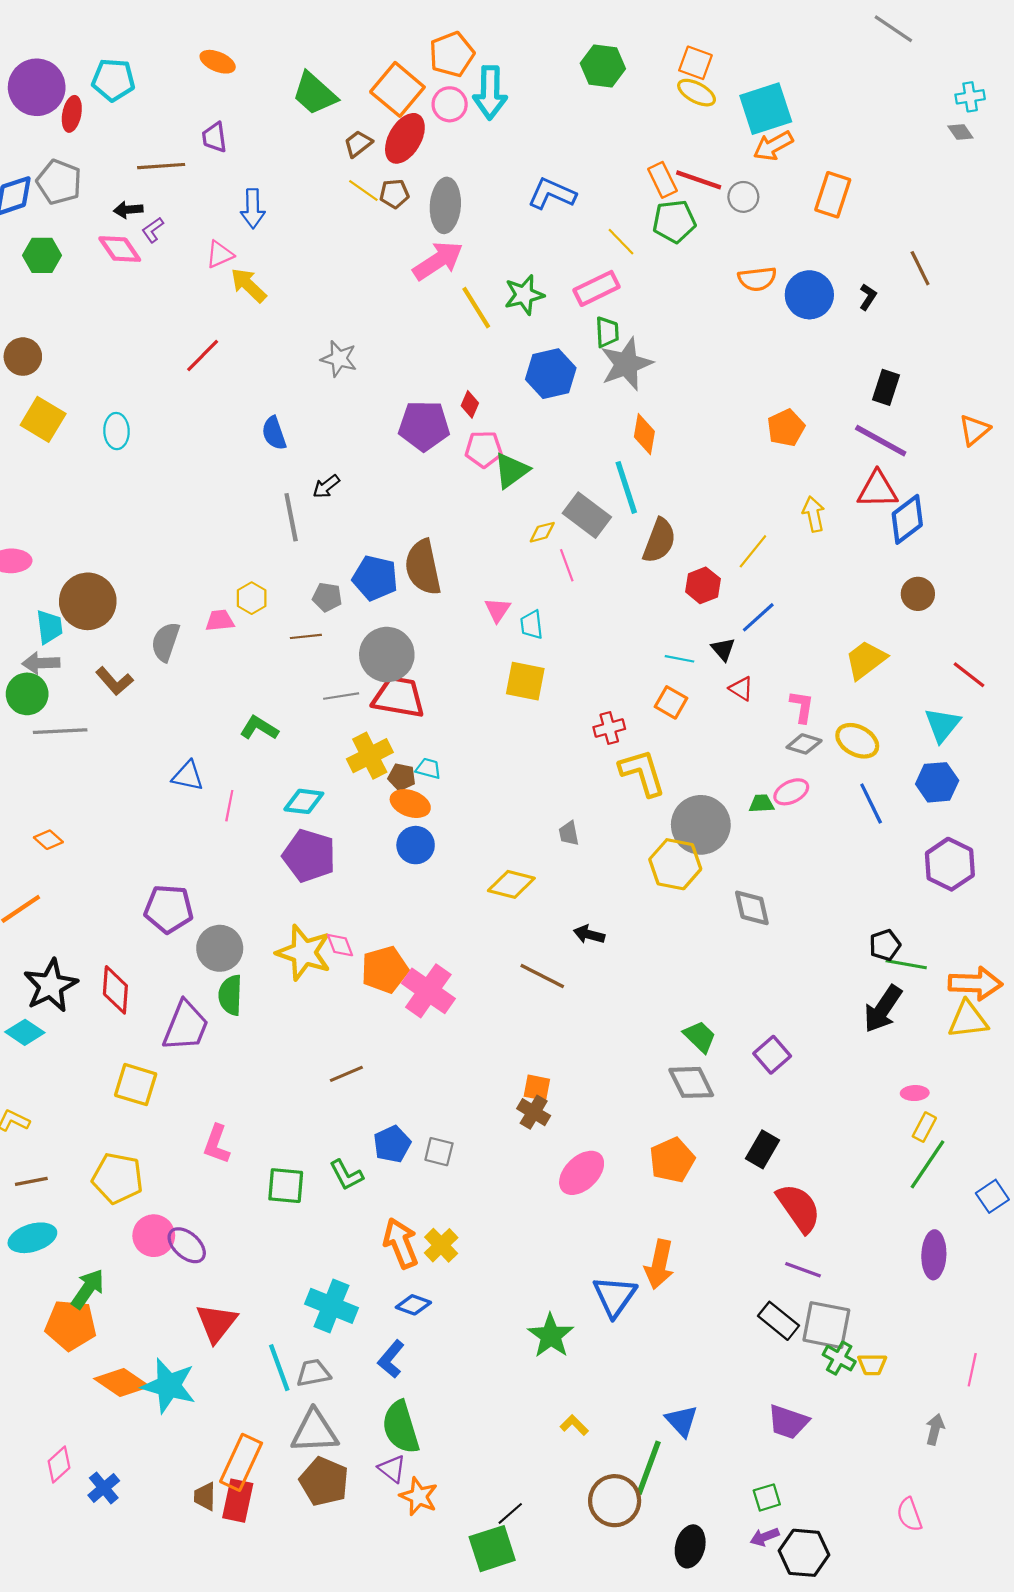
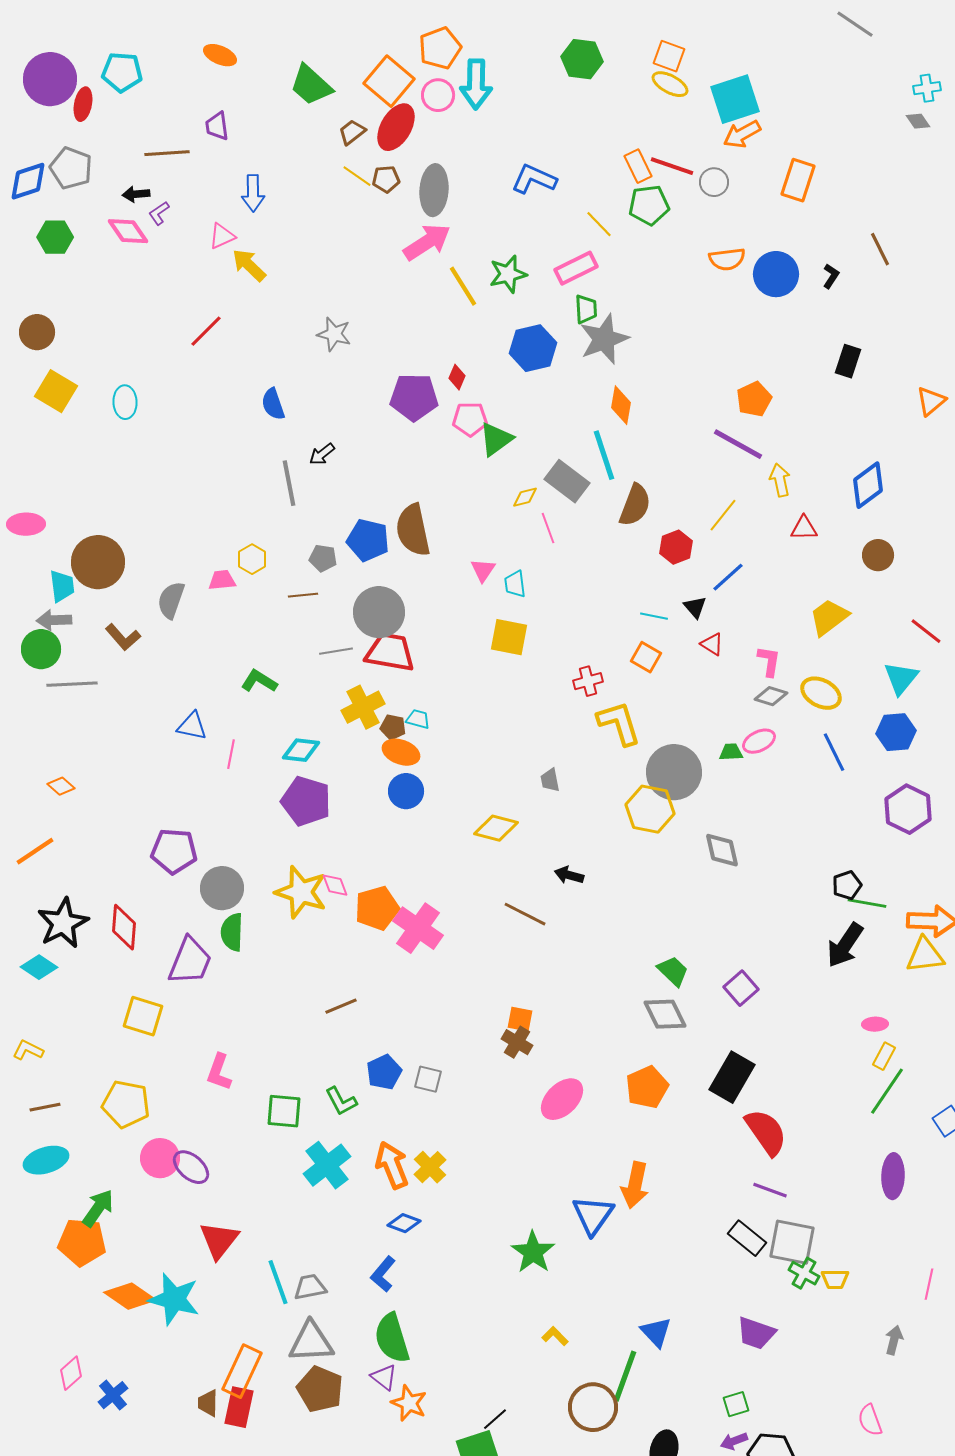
purple line: (881, 441) -> (738, 444), moved
red triangle: (877, 490) -> (804, 528), moved, size x0.7
black rectangle: (763, 1149) -> (732, 1077), size x1.4
cyan cross: (331, 1306) -> (327, 1165), moved, turned 30

